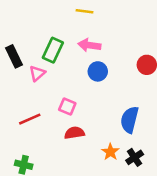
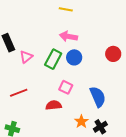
green rectangle: (53, 50) -> (53, 59), moved
pink square: (67, 107) -> (66, 87), moved
blue semicircle: (130, 120) -> (98, 97), turned 140

